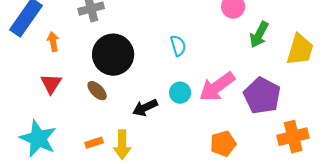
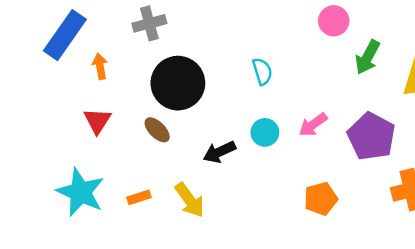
pink arrow: (217, 87) -> (313, 125), size x0.6
orange rectangle: (94, 143) -> (139, 197), moved
yellow arrow: (122, 145) -> (190, 200), turned -36

